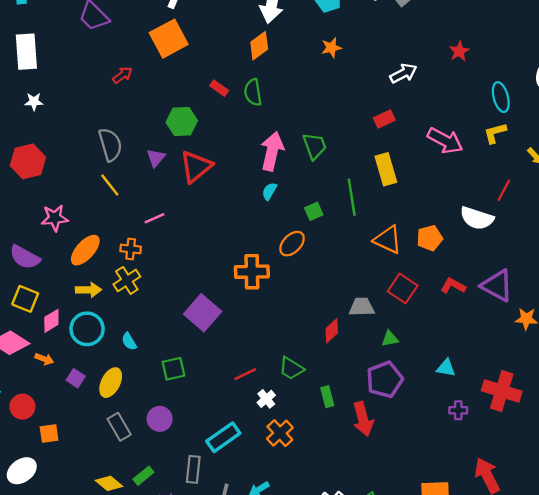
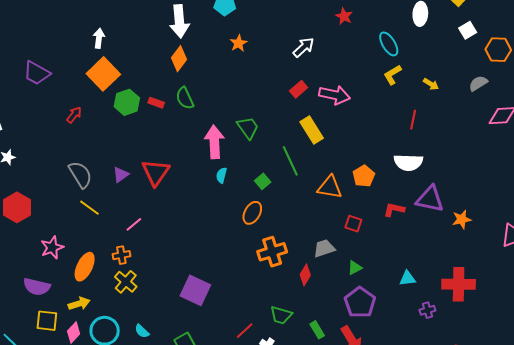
green hexagon: (182, 121) -> (127, 102), moved
pink arrow: (445, 141) -> (335, 95), moved
purple triangle: (156, 158) -> (121, 175), turned 30
white semicircle: (477, 218) -> (408, 162), moved
orange cross: (252, 272) -> (272, 252), moved
red square: (403, 288) -> (353, 224), size x0.7
yellow arrow: (88, 290) -> (79, 304), moved

